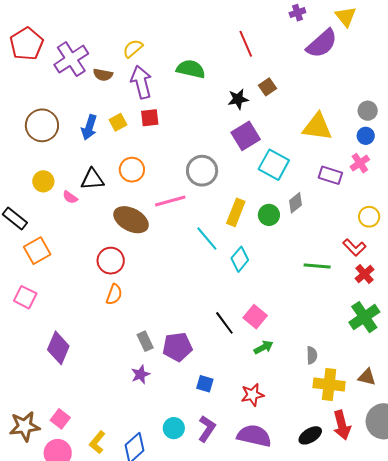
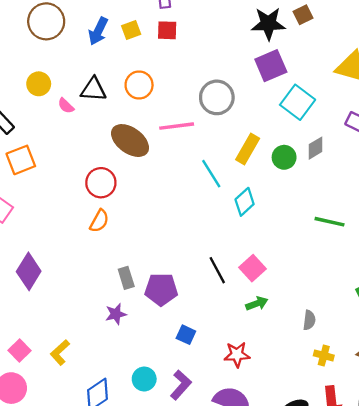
black star: (238, 99) -> (268, 24), size x1.4
yellow cross: (329, 385) -> (324, 355), size x0.6
yellow L-shape: (97, 442) -> (60, 352), moved

